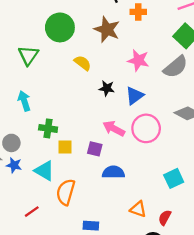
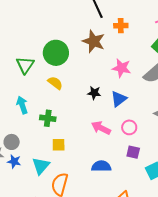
green circle: (60, 27) -> (56, 53), moved
yellow semicircle: (83, 63) -> (55, 83), moved
green cross: (48, 128) -> (48, 118), moved
pink circle: (146, 128) -> (129, 127), size x0.6
purple square: (95, 149) -> (133, 152), moved
cyan triangle: (44, 171) -> (41, 166), turned 42

